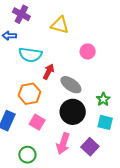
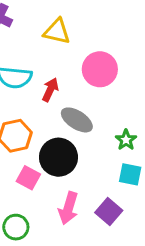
pink circle: (88, 51) -> (100, 69), size x1.5
red arrow: (49, 72) -> (50, 90), moved
black circle: (73, 112) -> (58, 157), moved

